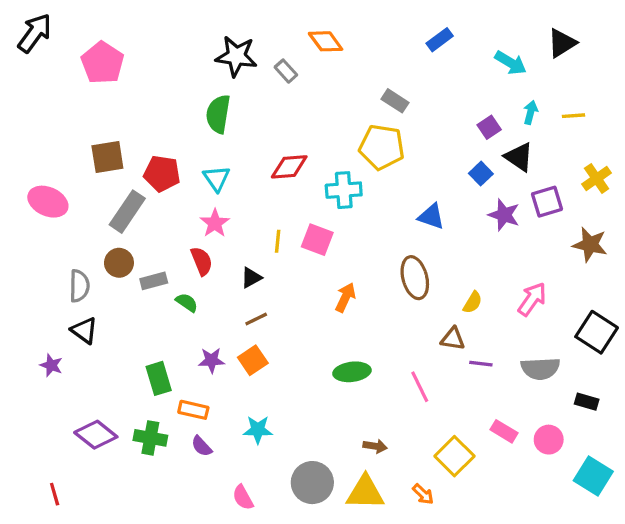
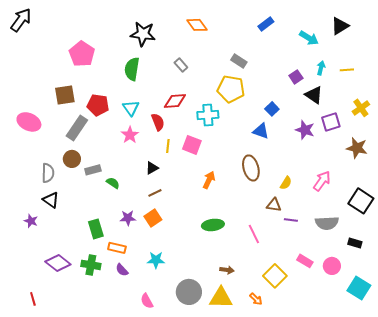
pink pentagon: (102, 63) -> (82, 54), moved
gray rectangle: (286, 71) -> (181, 65), moved
blue square: (481, 174) -> (272, 109), moved
red semicircle: (202, 261) -> (158, 122), moved

